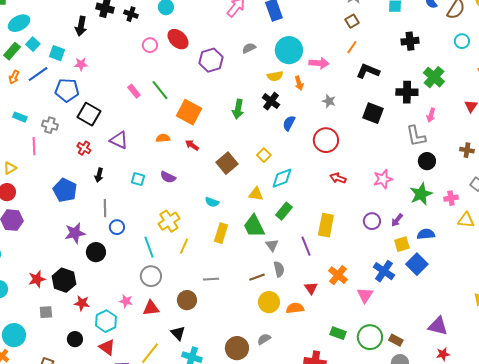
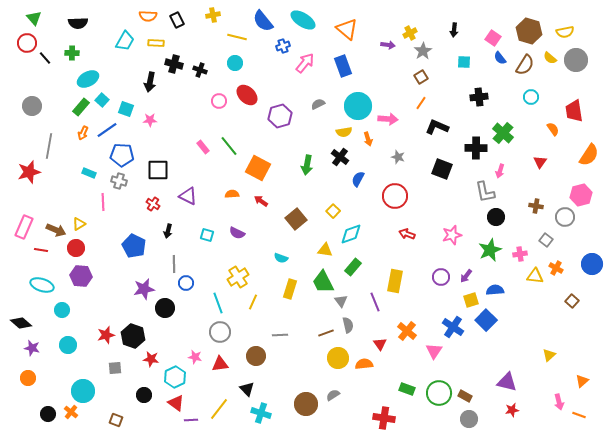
blue pentagon: (67, 90) -> (122, 155), moved
black square: (89, 114) -> (158, 170), turned -30

